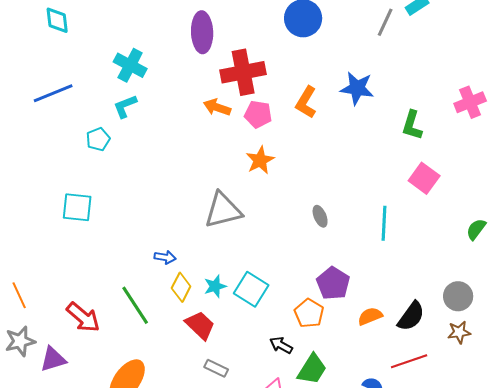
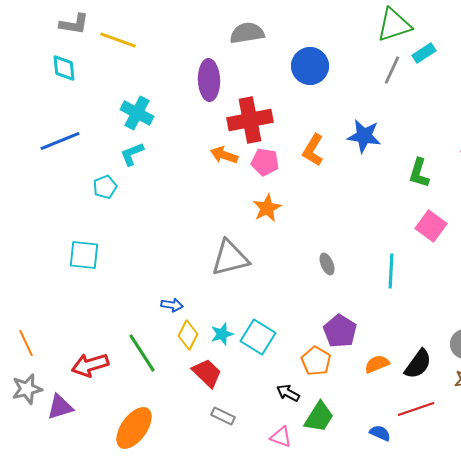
red arrow: (83, 317) -> (90, 365), turned 123

